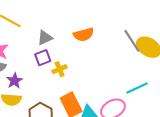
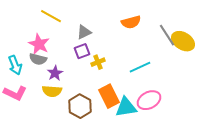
orange semicircle: (84, 35) -> (131, 22), moved
cyan line: (137, 88) -> (140, 67), moved

